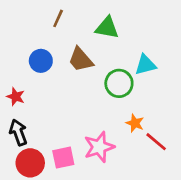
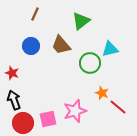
brown line: (58, 18) -> (35, 14), moved
green triangle: (107, 28) -> (81, 21), turned -48

